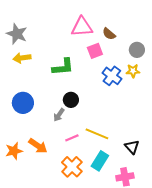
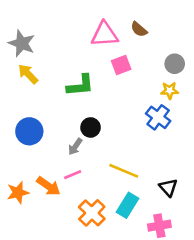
brown semicircle: (109, 34) -> (139, 29), moved
yellow arrow: (22, 58) -> (28, 74), turned 54
blue cross: (112, 76) -> (158, 117), moved
pink line: (72, 138) -> (73, 175), moved

